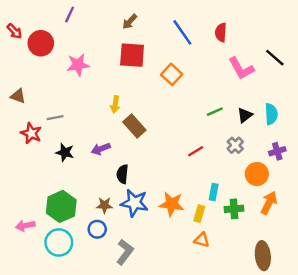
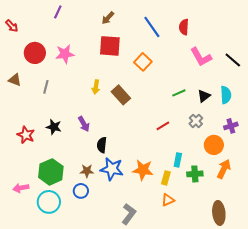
red circle: (41, 43) -> (35, 53), moved
black line: (275, 58) -> (233, 60), moved
gray line: (55, 118) -> (46, 87), moved, turned -64
brown rectangle: (134, 126) -> (121, 95), moved
red star: (31, 133) -> (26, 135), moved
purple arrow: (101, 149) -> (84, 124), turned -98
orange triangle: (202, 240) -> (168, 200), turned -40
gray L-shape: (125, 252) -> (129, 214), moved

